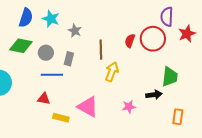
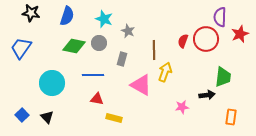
blue semicircle: (26, 18) -> (67, 16), moved
gray circle: (46, 53) -> (99, 43), moved
blue line: (52, 75) -> (93, 75), moved
pink triangle: (88, 107) -> (141, 85), moved

